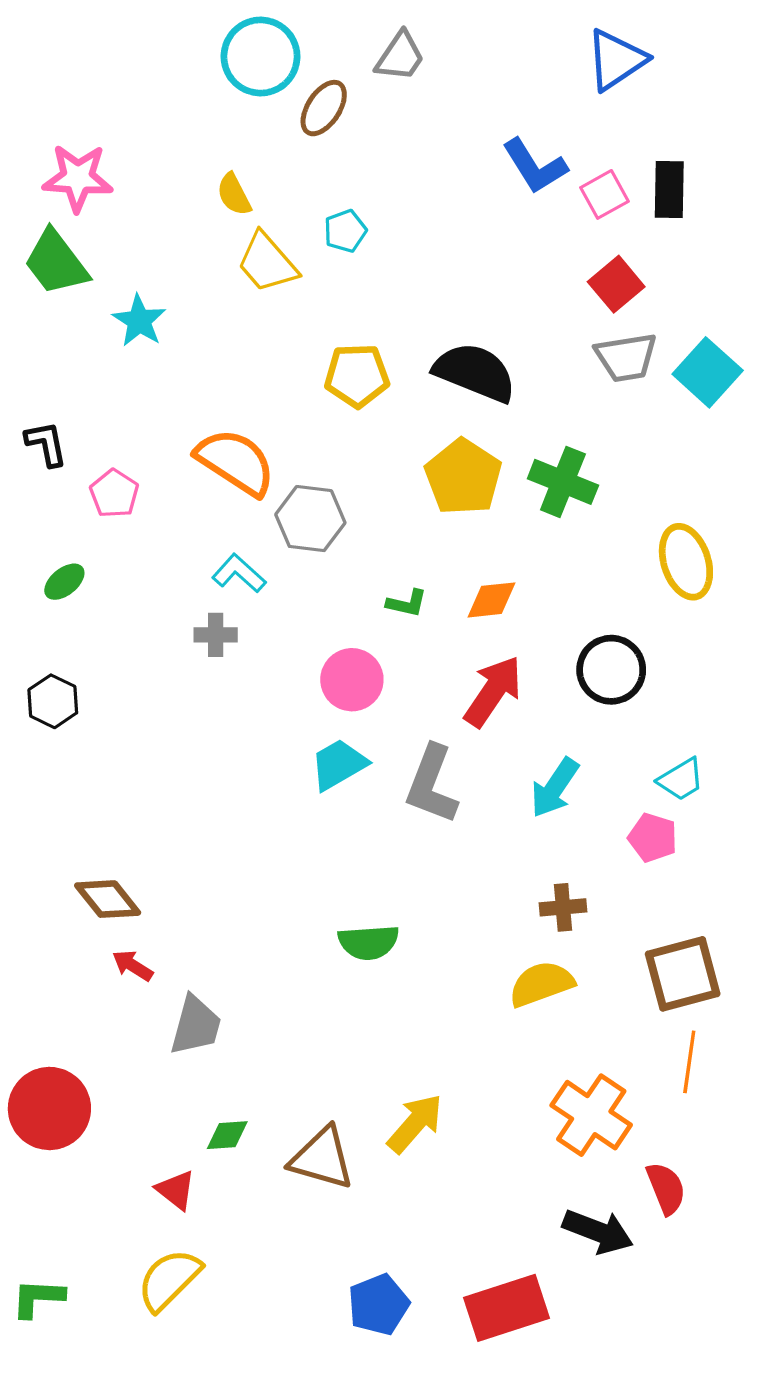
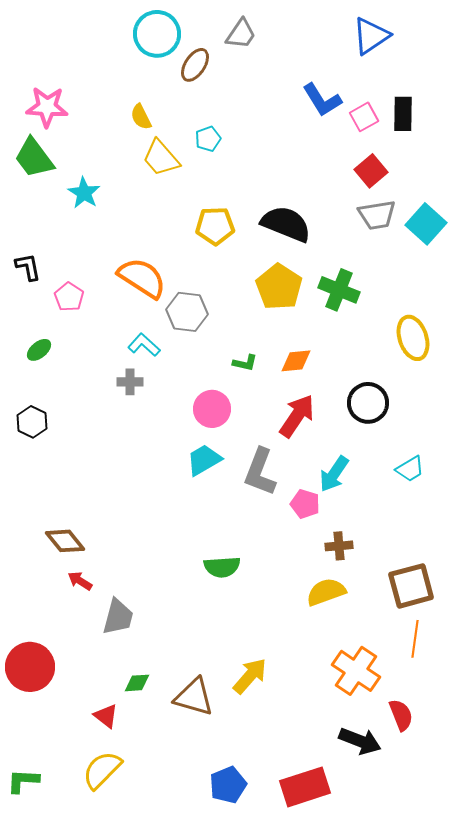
pink pentagon: (653, 838) -> (305, 504), moved

